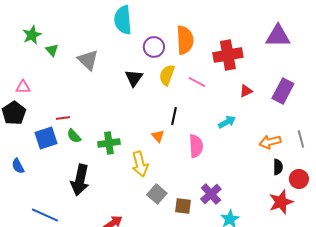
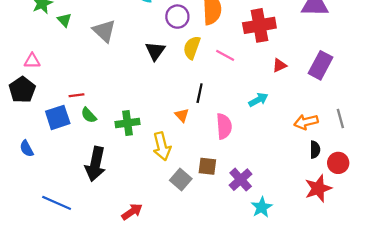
brown square: (183, 206) -> (207, 166), moved

